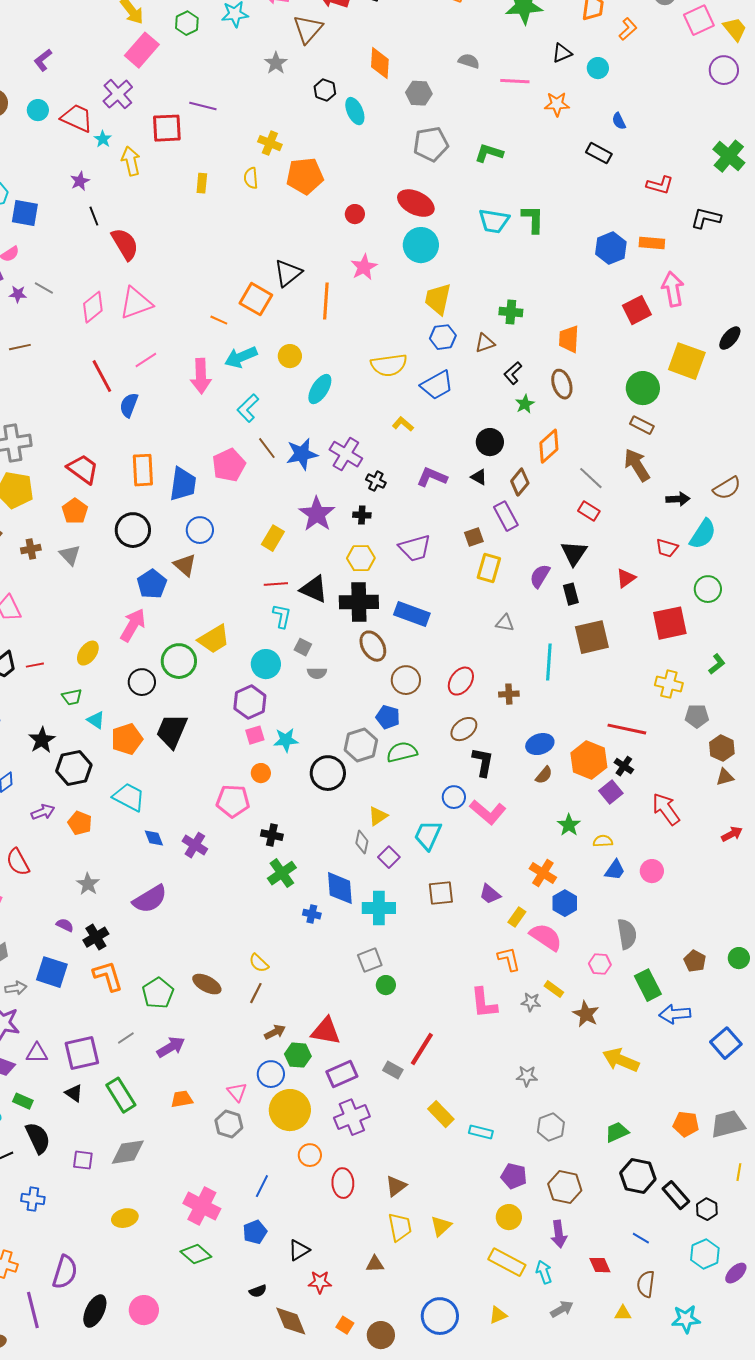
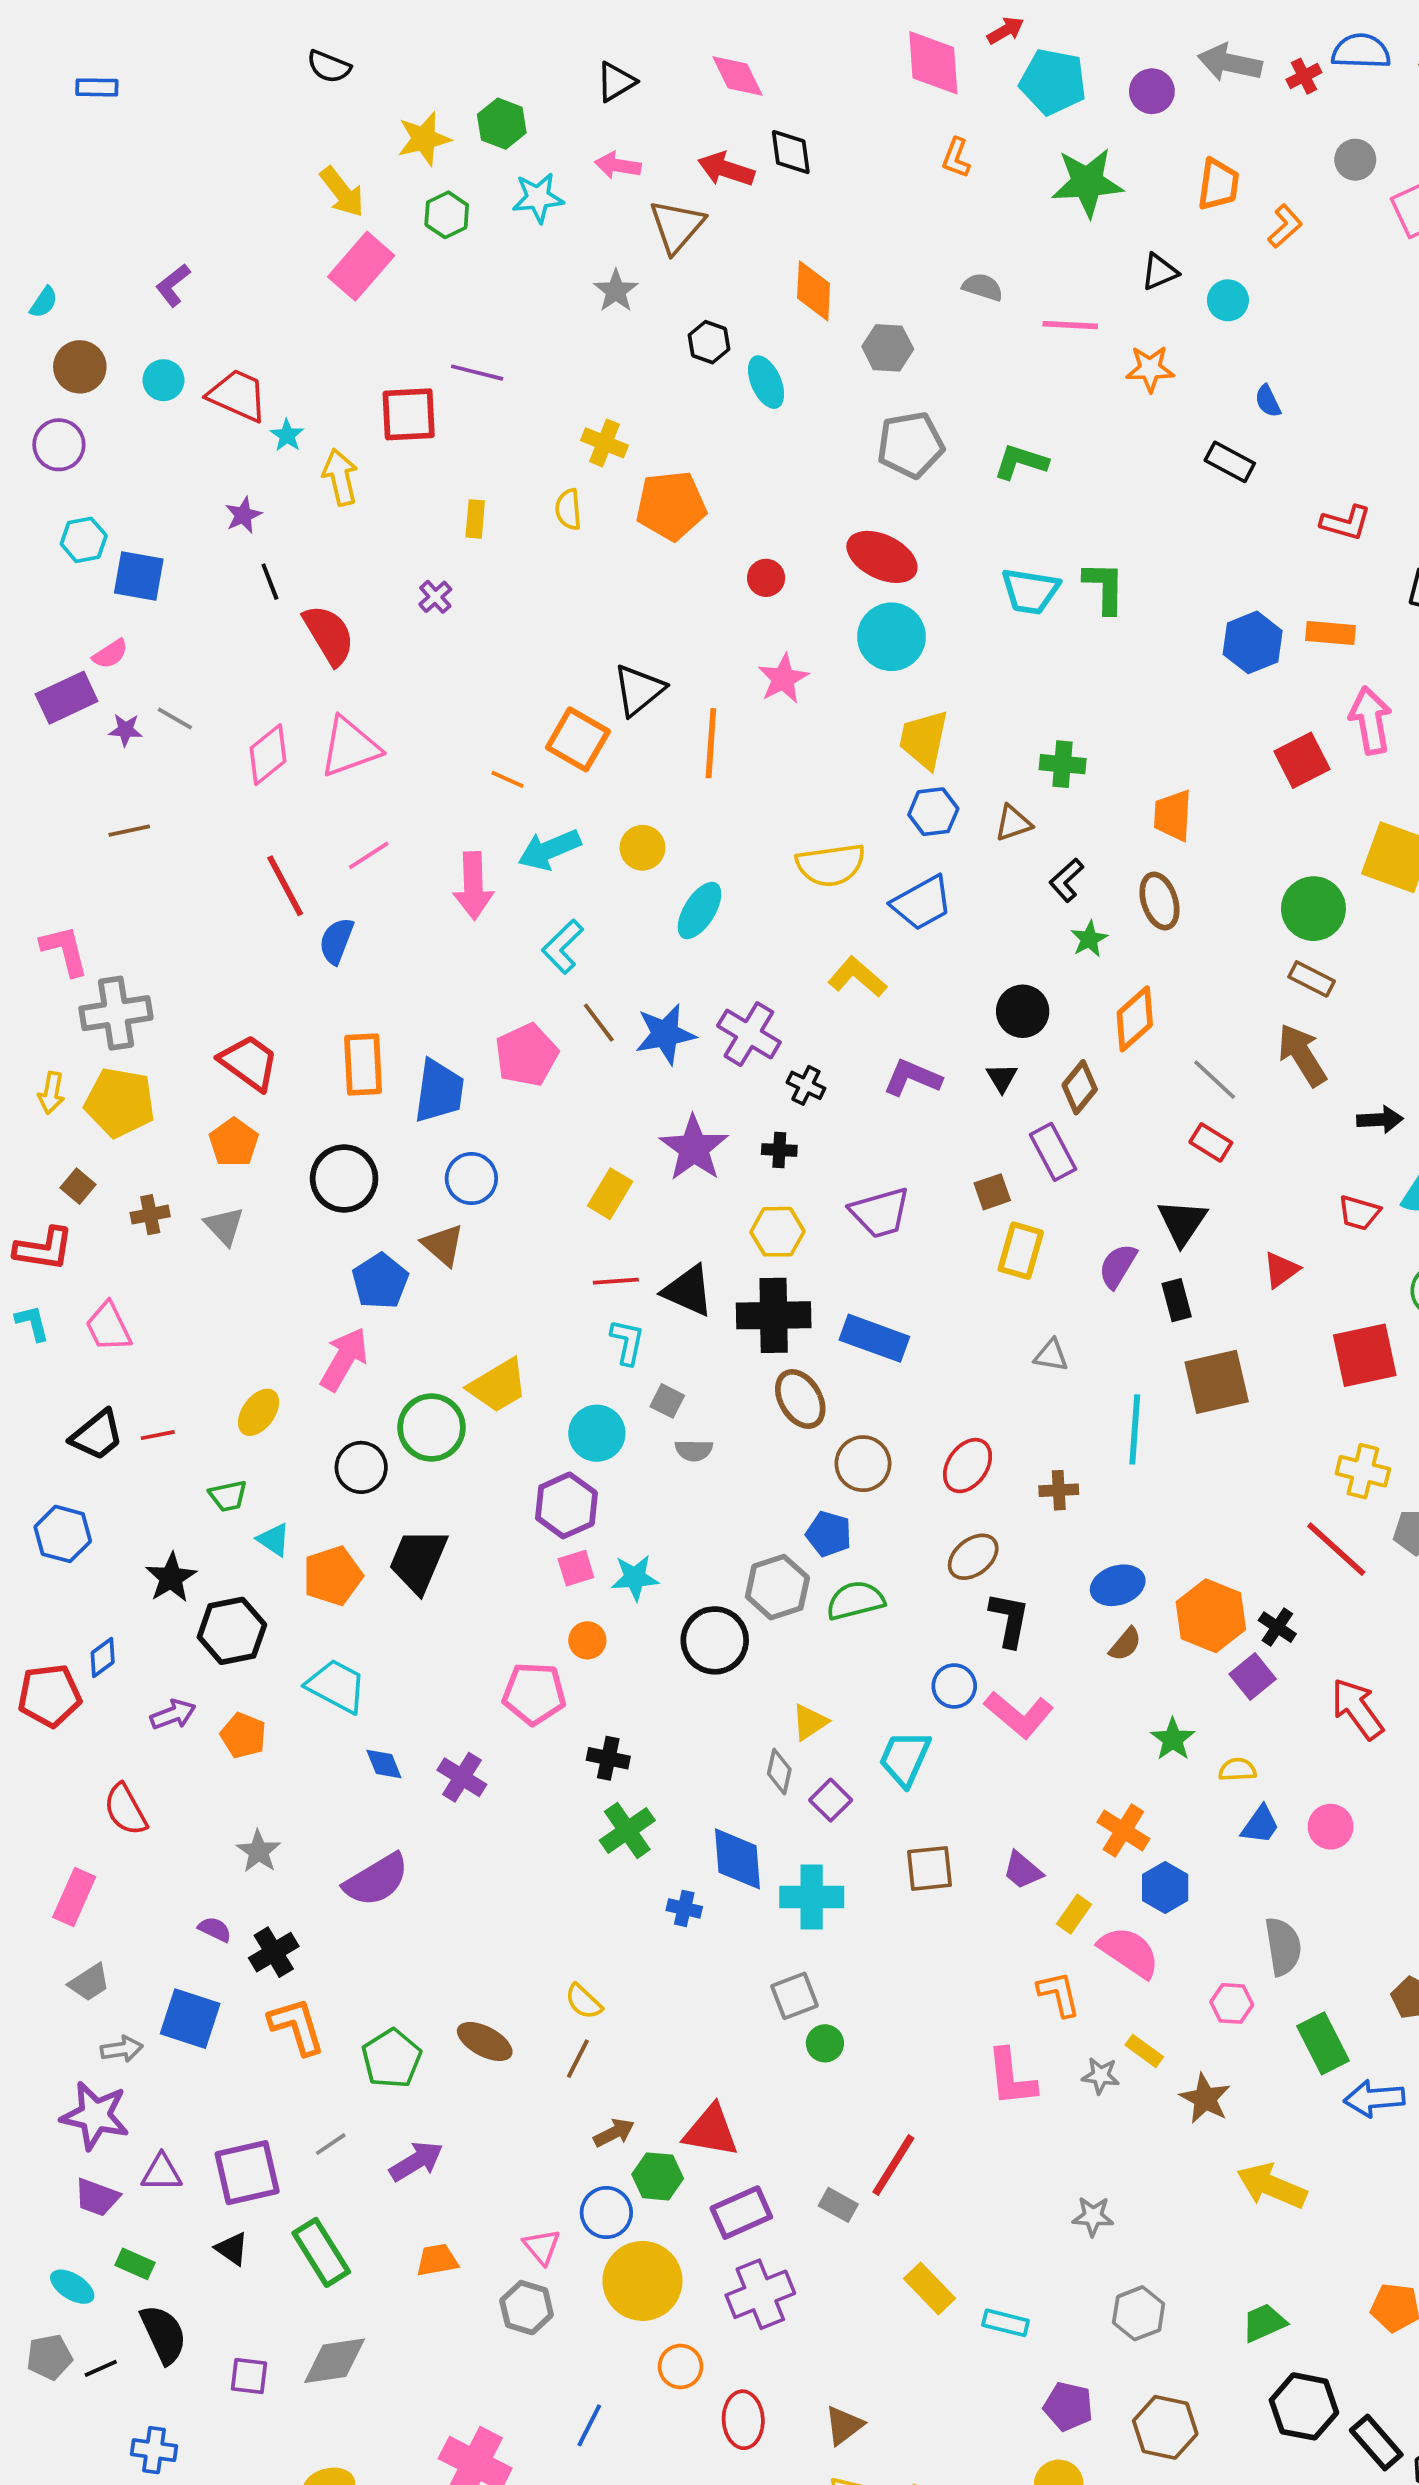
purple cross: (118, 94) -> (435, 597), moved, size x0.6
yellow L-shape: (403, 424) -> (857, 977), size x1.4
black triangle: (479, 477) -> (1002, 1078), turned 30
red line: (627, 729) -> (1336, 1549), moved, turned 30

